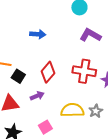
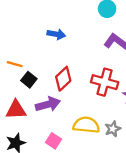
purple arrow: (37, 96) -> (48, 104), size x1.5
pink square: (45, 127) -> (53, 141), turned -32

